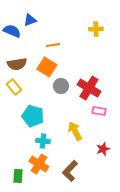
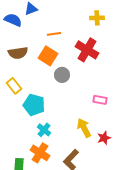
yellow rectangle: (14, 87) -> (14, 86), moved
red cross: (89, 88) -> (87, 50), moved
yellow arrow: (75, 131) -> (84, 128), moved
cyan cross: (43, 141) -> (44, 130), turned 32

